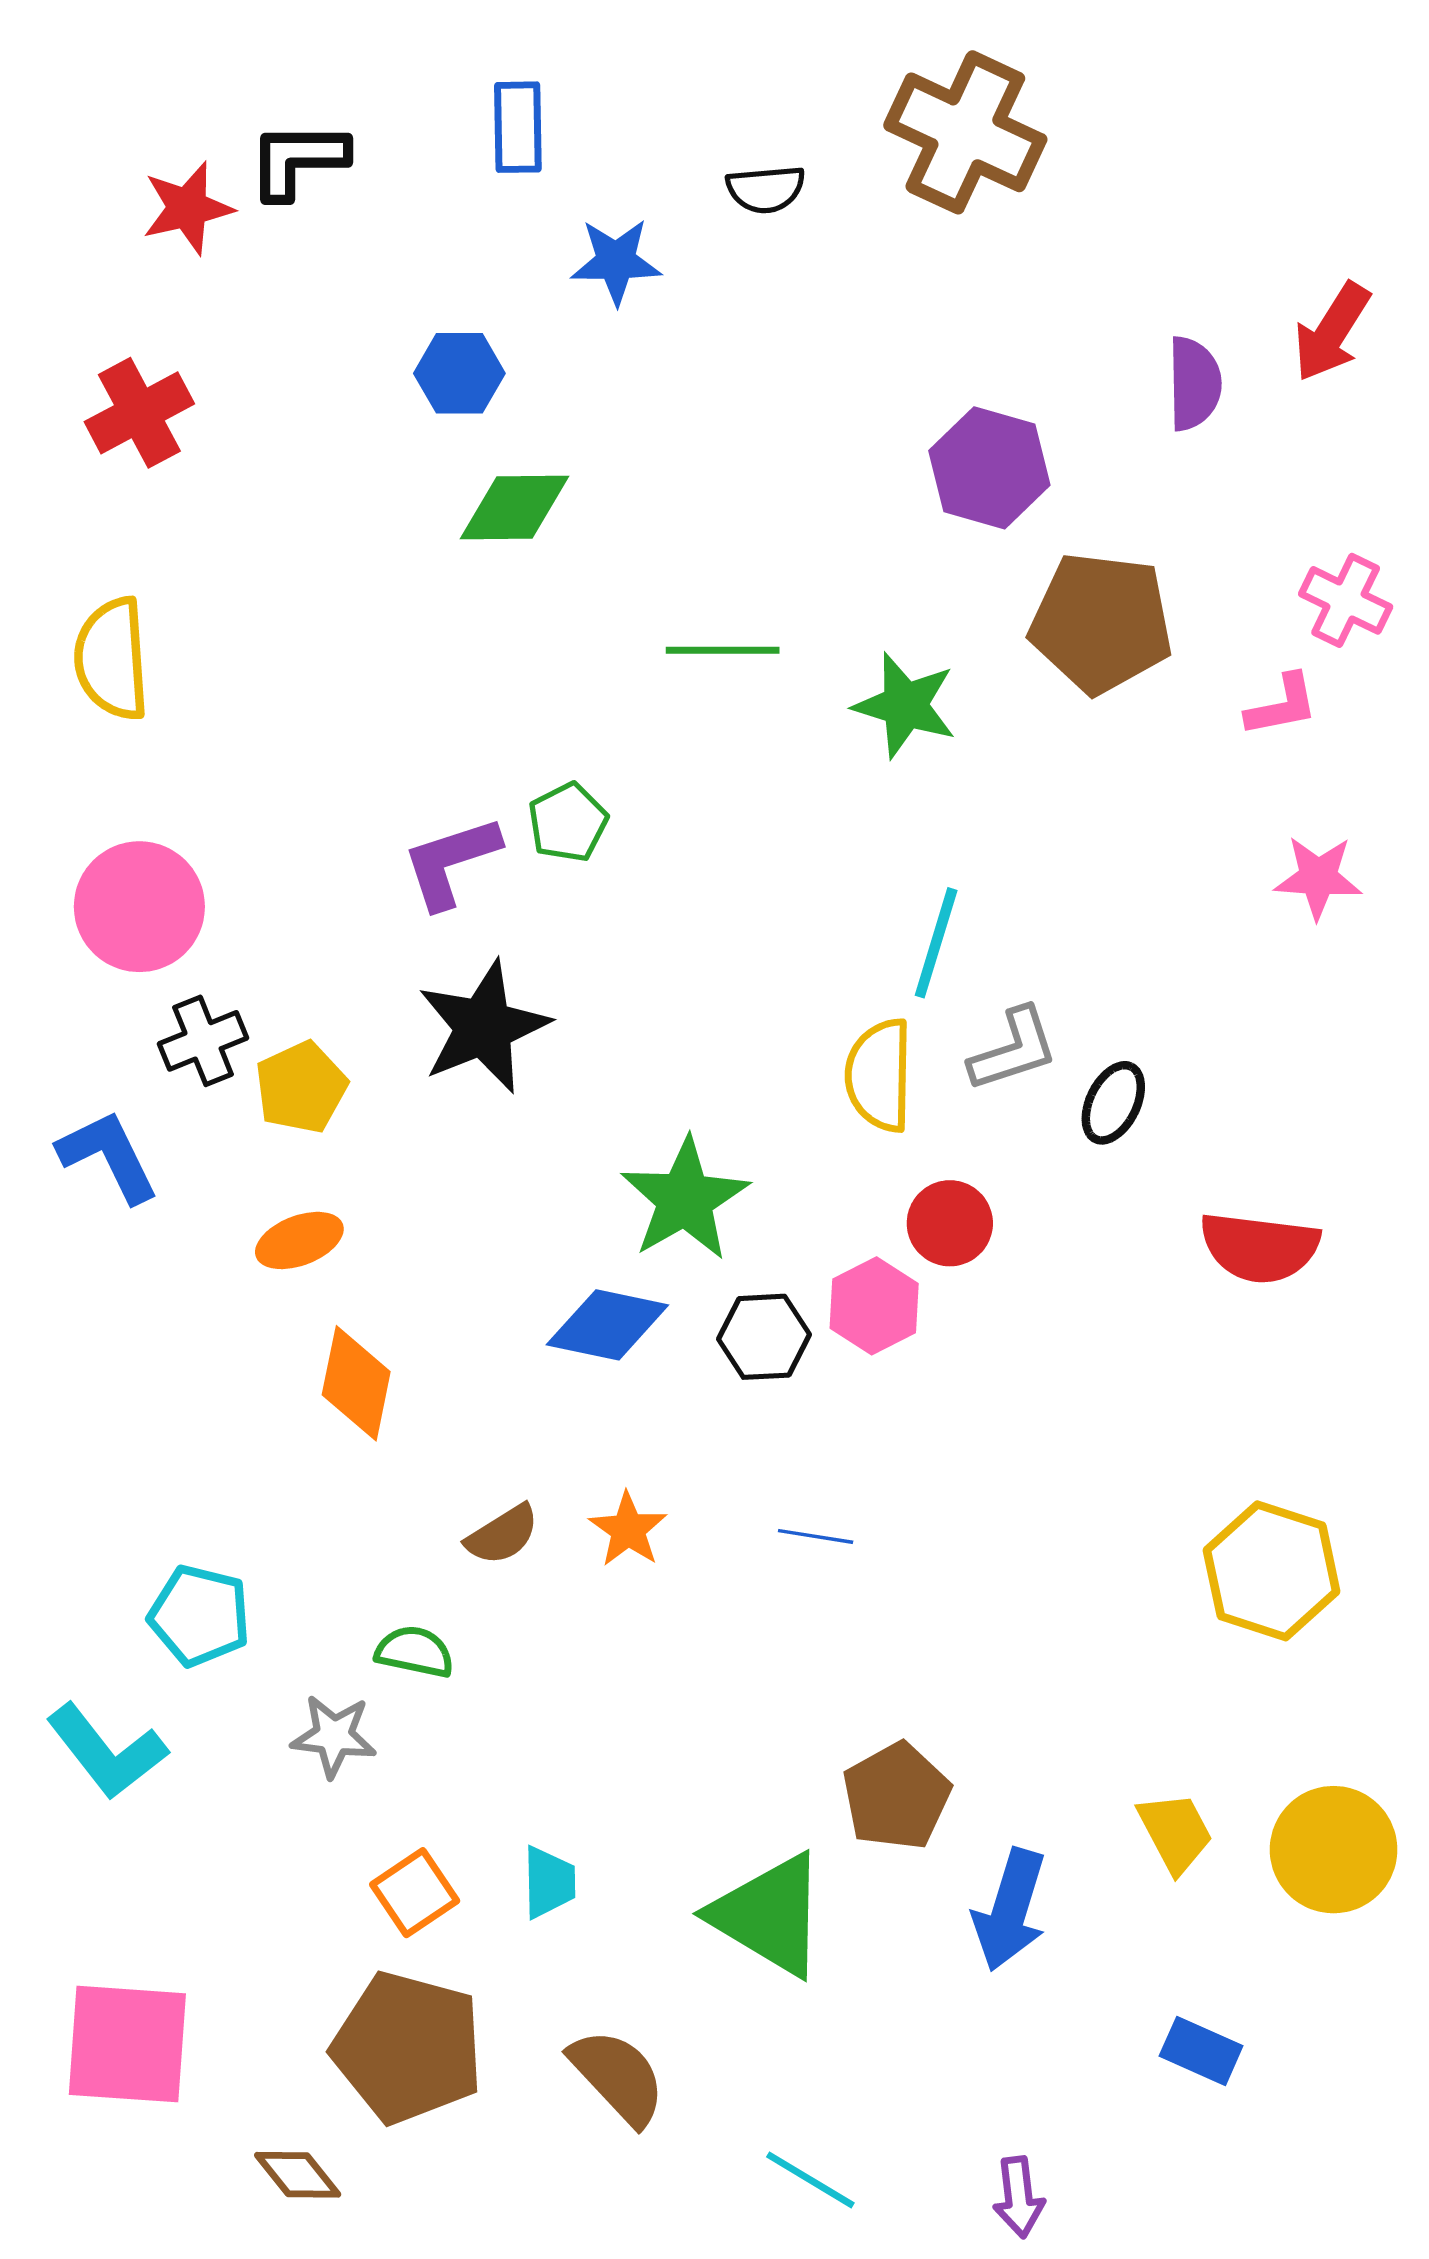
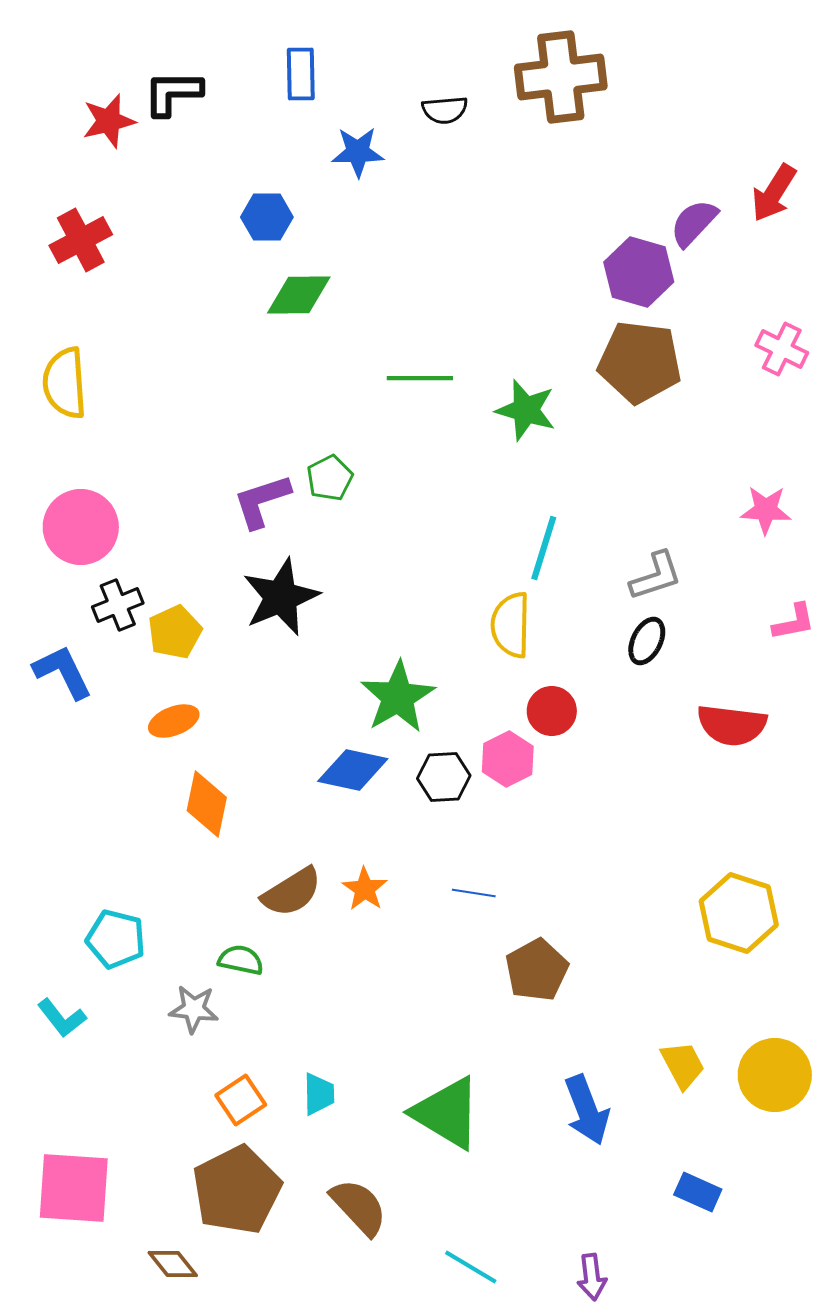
brown cross: (965, 132) -> (561, 77), turned -32
purple semicircle: (1194, 384) -> (694, 223), turned -136
purple hexagon: (989, 468) -> (639, 272), moved
pink L-shape: (1282, 705) -> (794, 622), moved
gray L-shape: (1013, 1049) -> (656, 576), moved
brown semicircle: (502, 1535) -> (292, 892), size x1.4
cyan L-shape: (107, 1752) -> (62, 1018), size x0.7
brown pentagon: (896, 1796) -> (537, 970), moved
blue arrow: (1010, 1910) -> (587, 1110), turned -38
brown pentagon: (408, 2047) -> (237, 1190), turned 30

